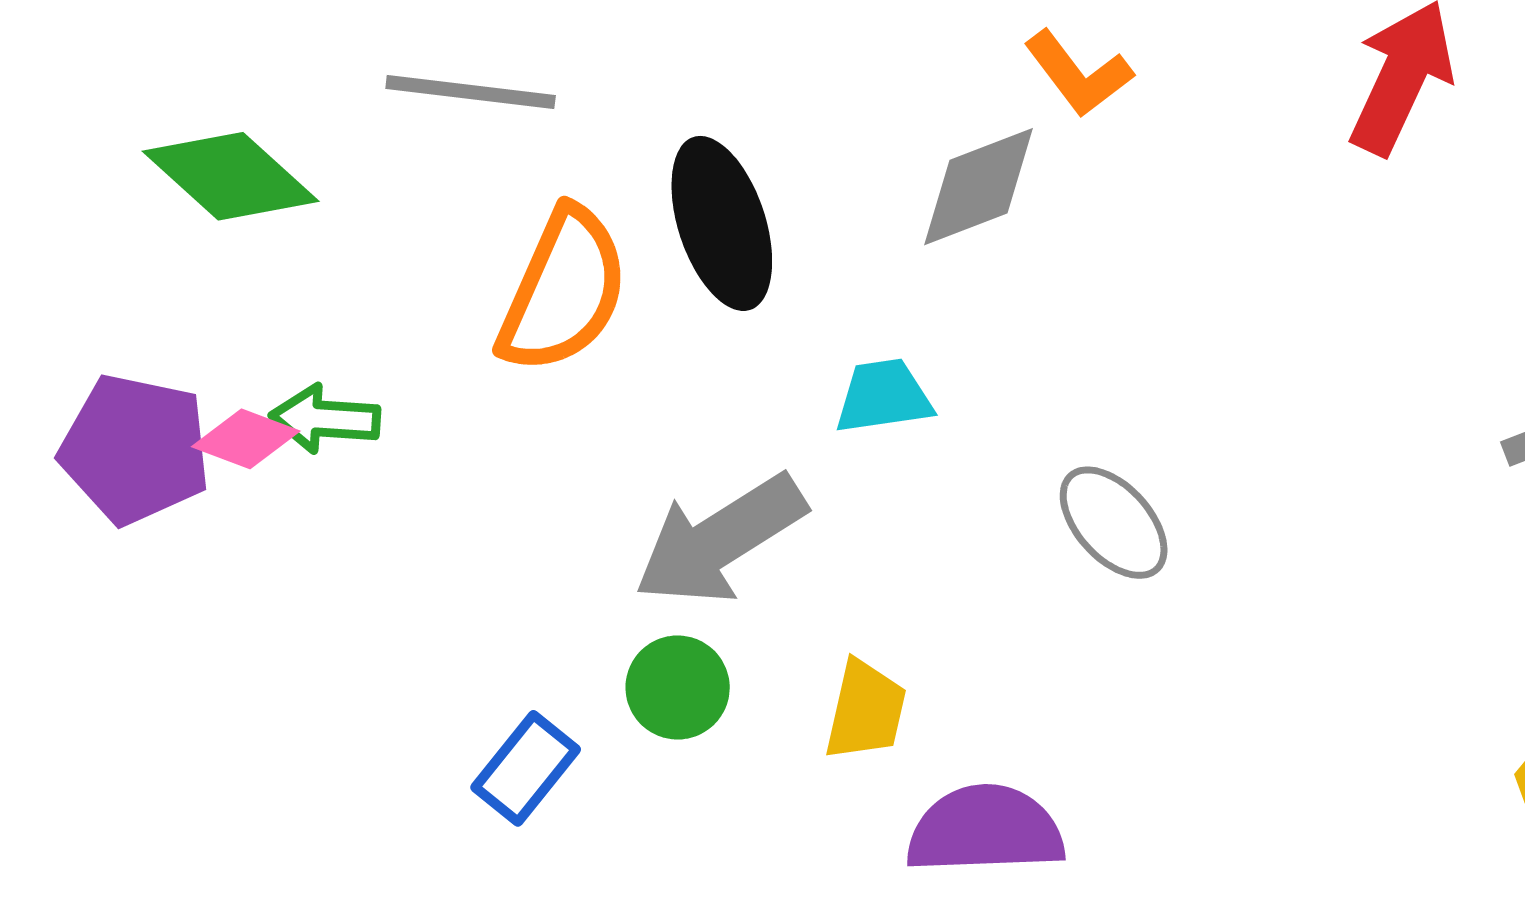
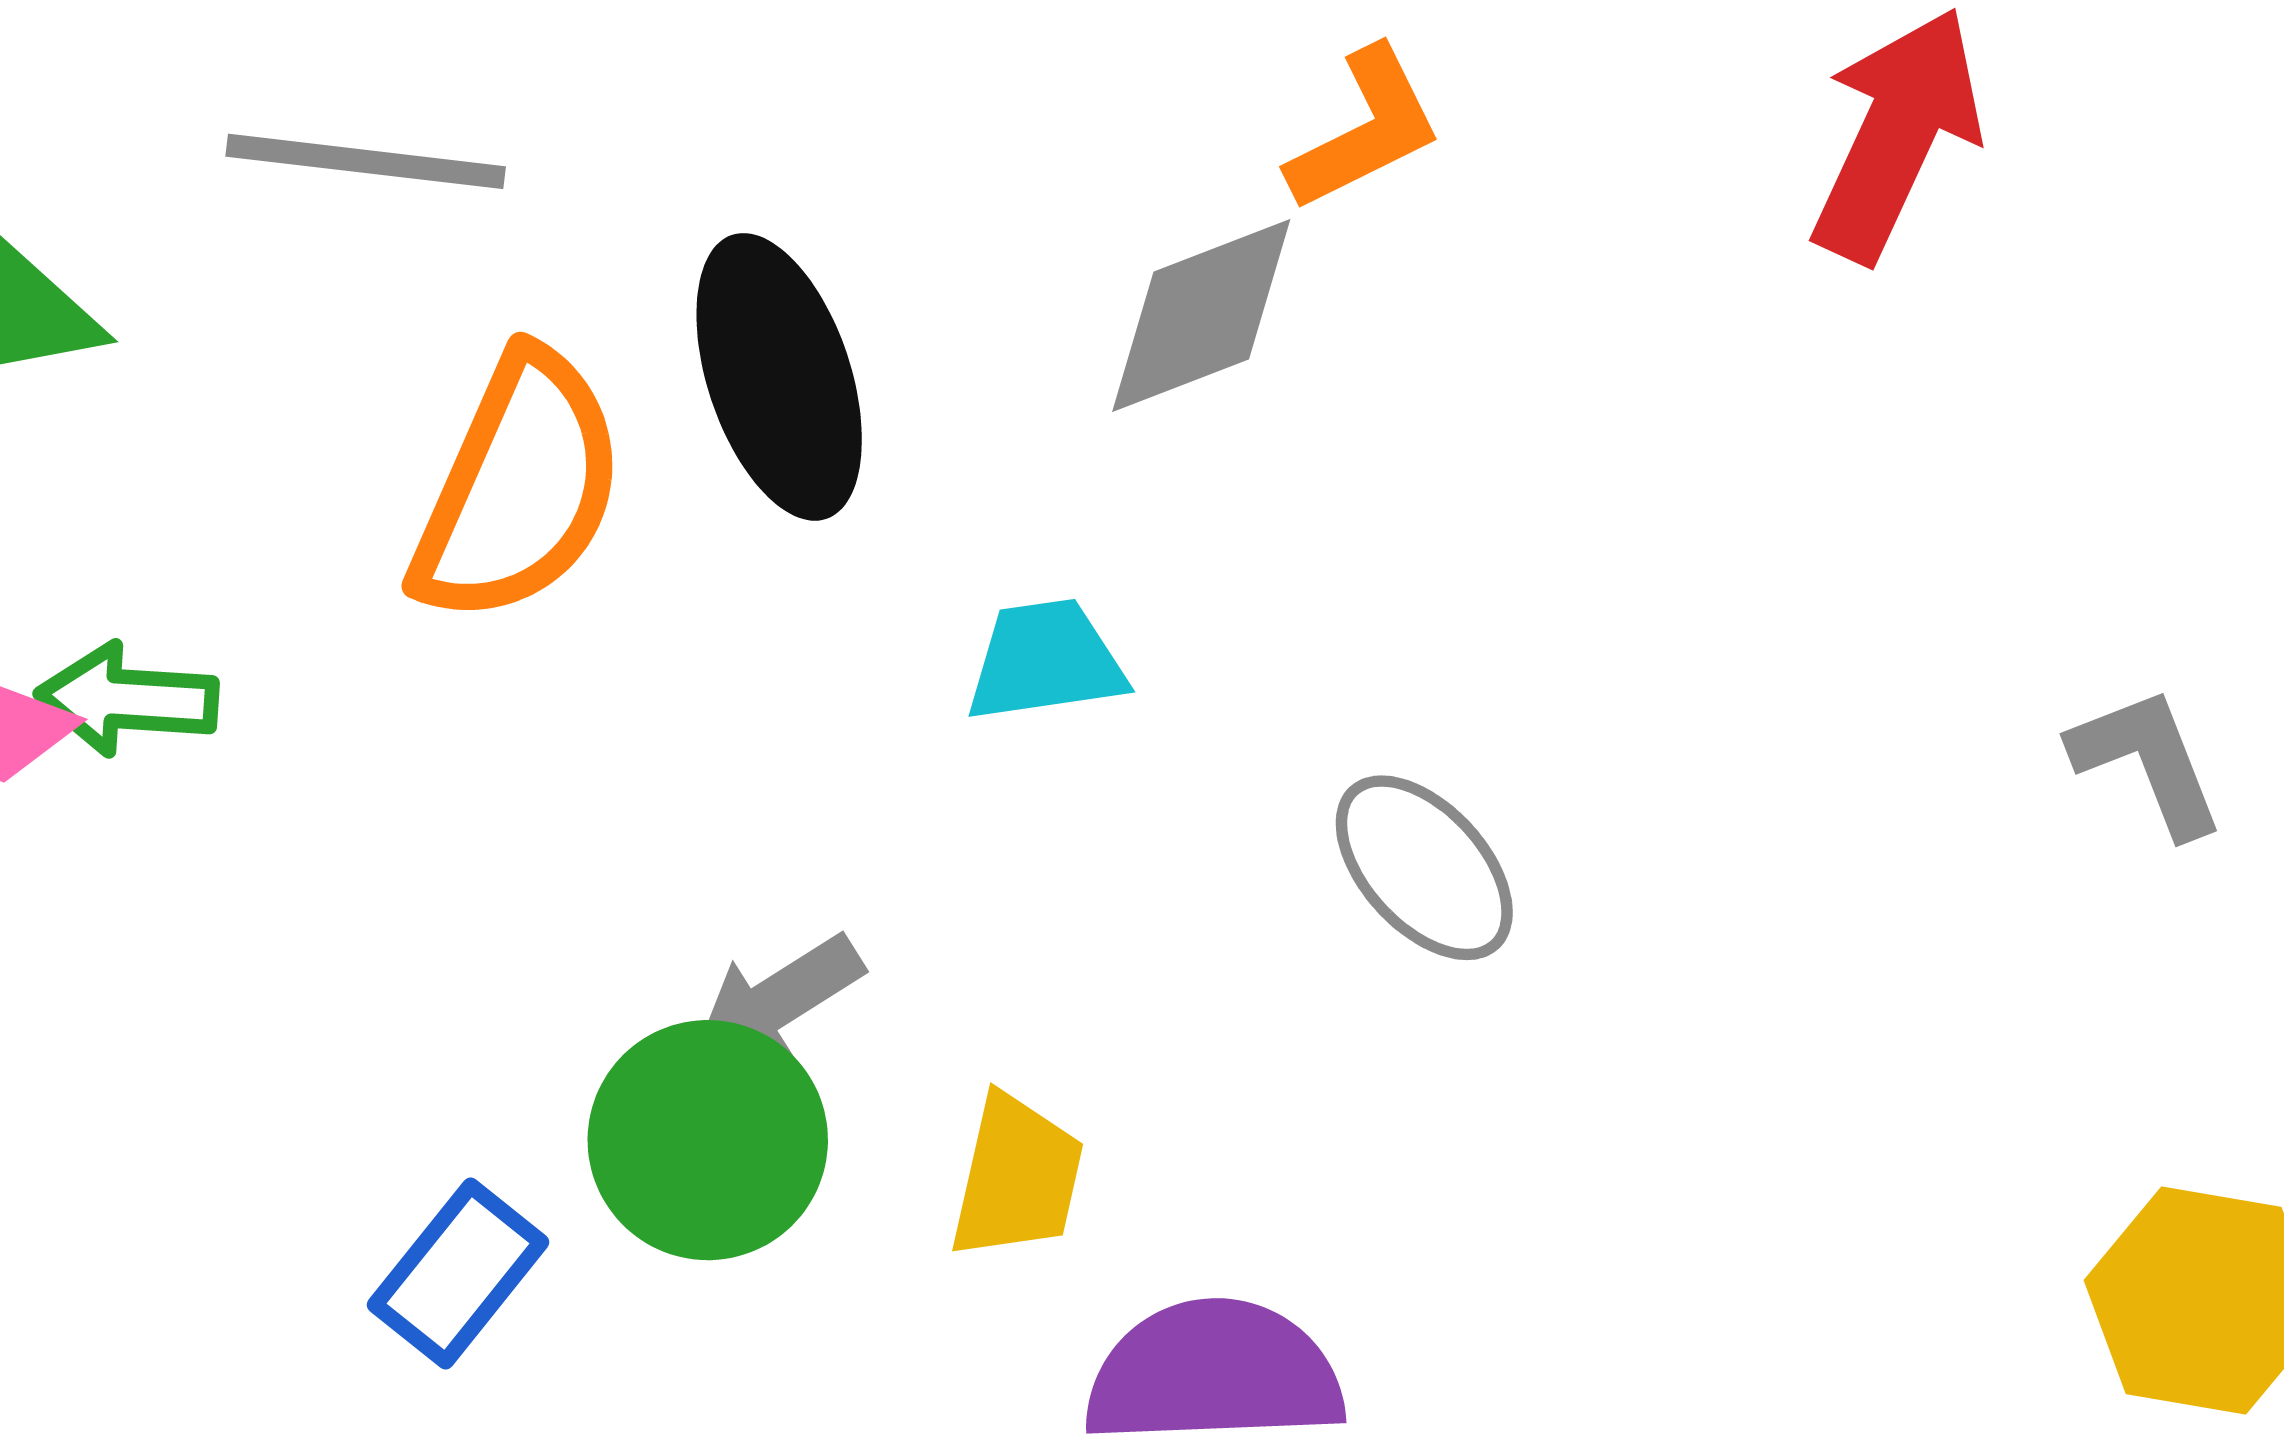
orange L-shape: (1078, 74) -> (1365, 130), turned -79
gray arrow: (720, 540) -> (778, 1001), moved, size x0.6
green circle: (678, 687) -> (708, 1140), size x1.4

